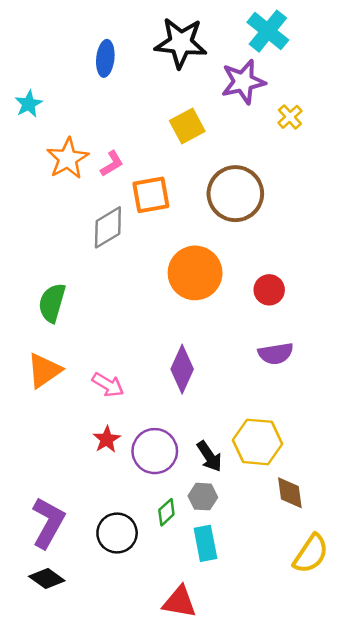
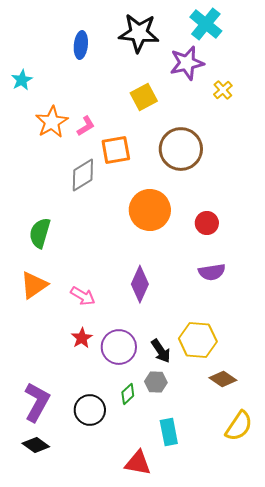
brown diamond: (290, 493) -> (223, 379), turned -48
cyan rectangle: (205, 543) -> (169, 432), moved

